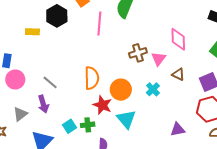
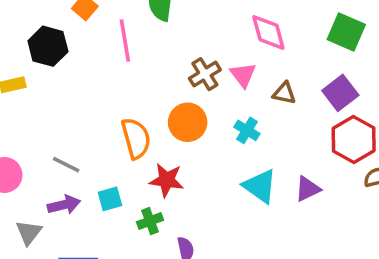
orange circle: (121, 90) -> (188, 122), moved
purple arrow: (43, 104) -> (64, 205), turned -72
cyan triangle: (126, 119) -> (260, 186), moved
cyan square: (69, 126) -> (110, 199), moved, turned 32

